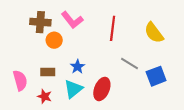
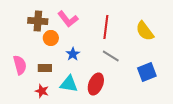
gray line: (129, 63) -> (111, 56), moved
blue star: (77, 67) -> (73, 54), moved
pink semicircle: (20, 80) -> (20, 65), moved
cyan triangle: (73, 89) -> (69, 84), turned 48

